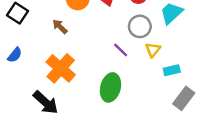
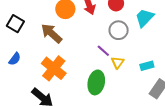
brown arrow: (60, 27) -> (52, 33), size x1.6
yellow triangle: (153, 50) -> (117, 62), moved

